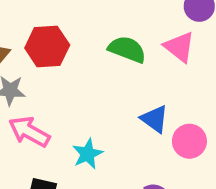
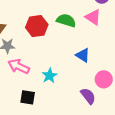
red hexagon: (47, 46) -> (37, 26), moved
pink circle: (189, 141) -> (104, 79), moved

